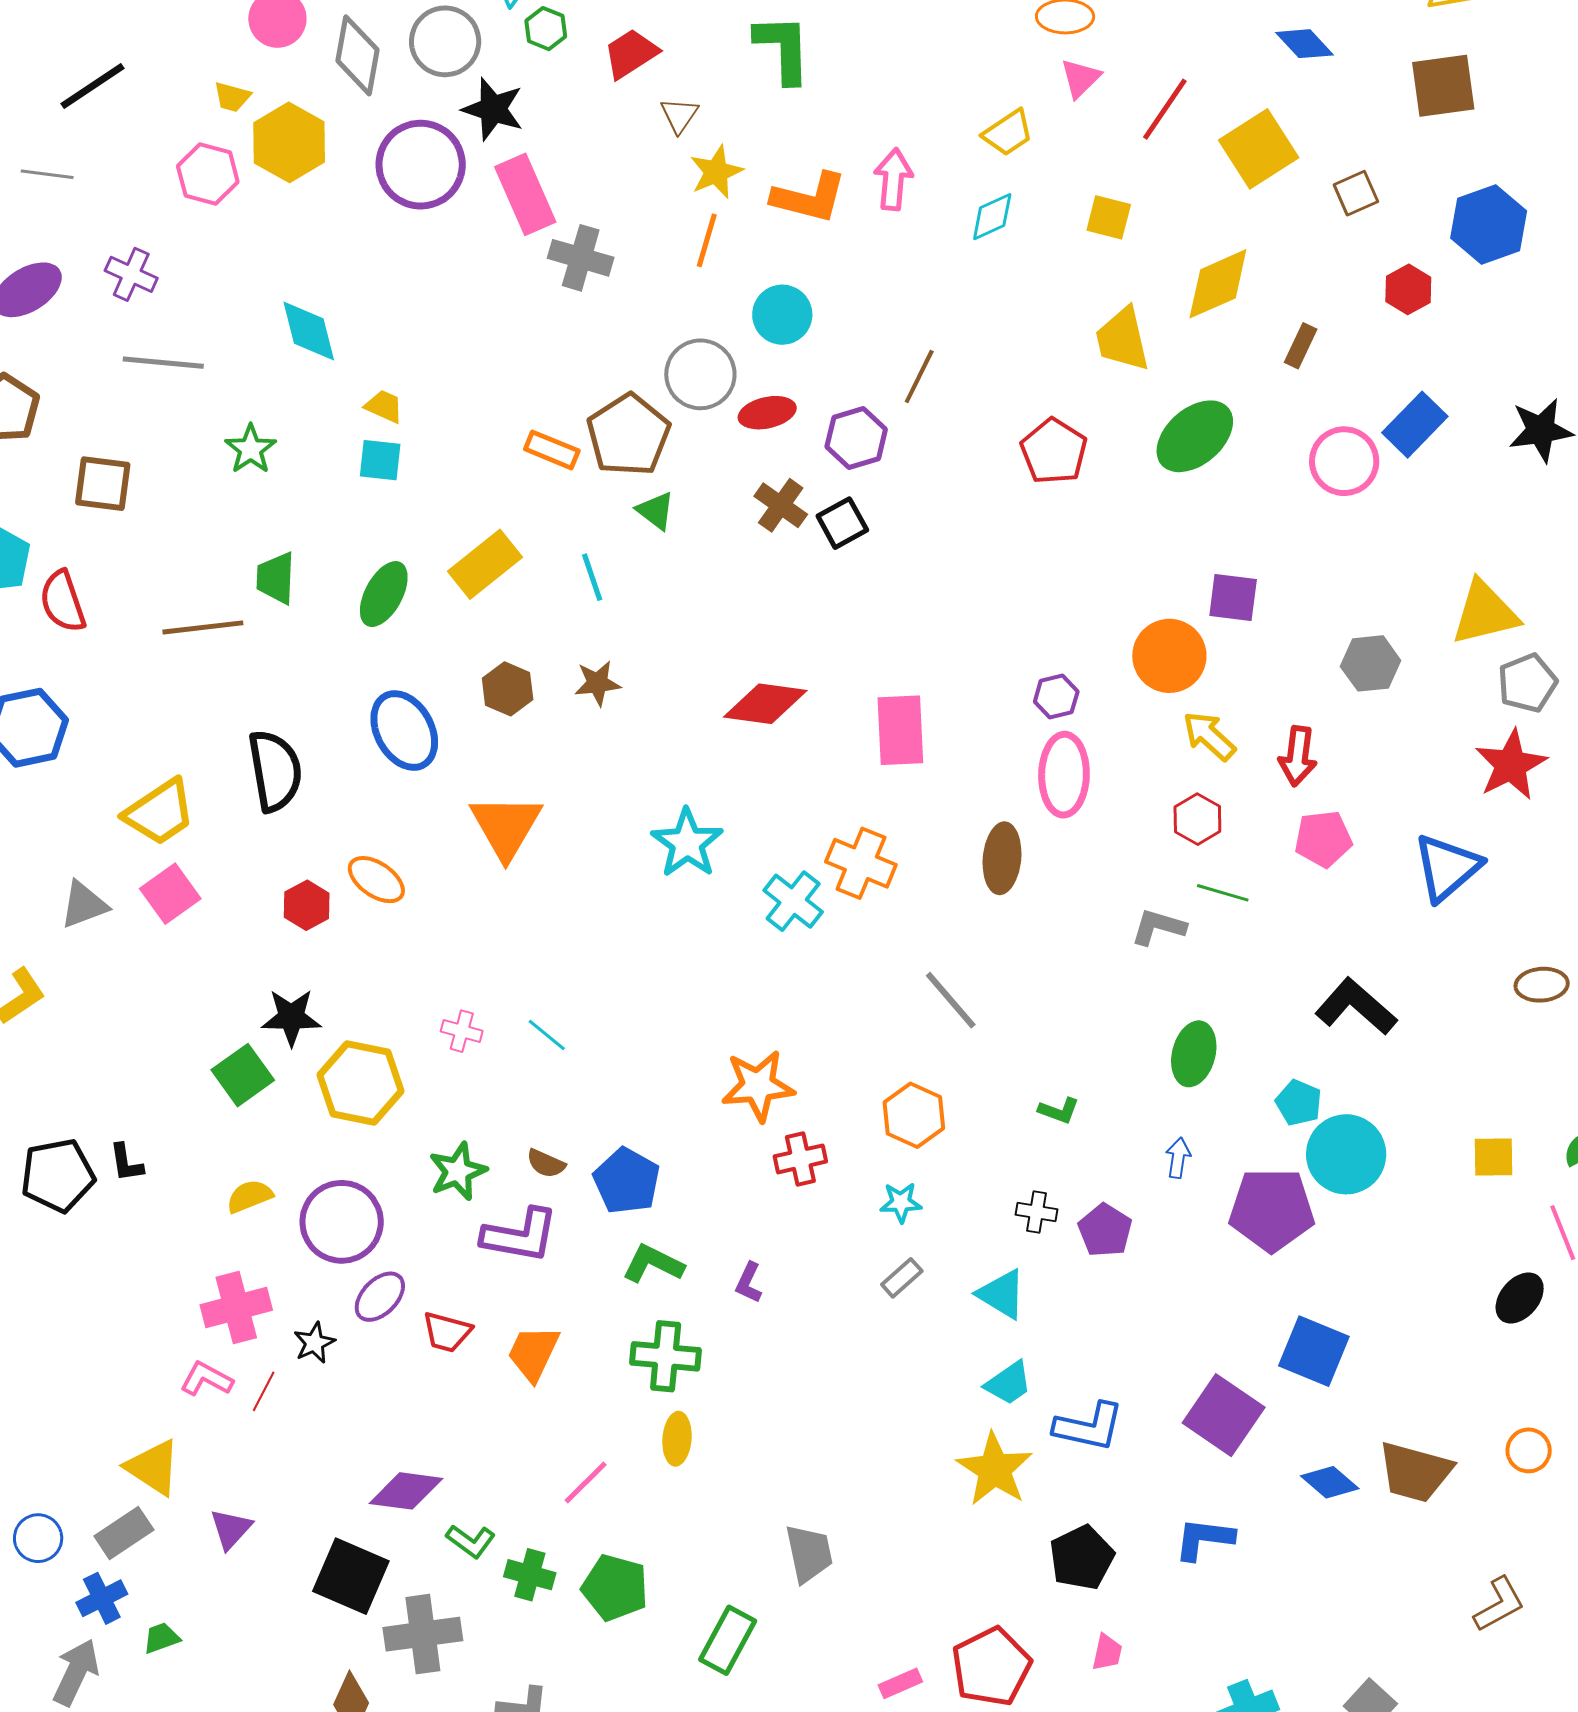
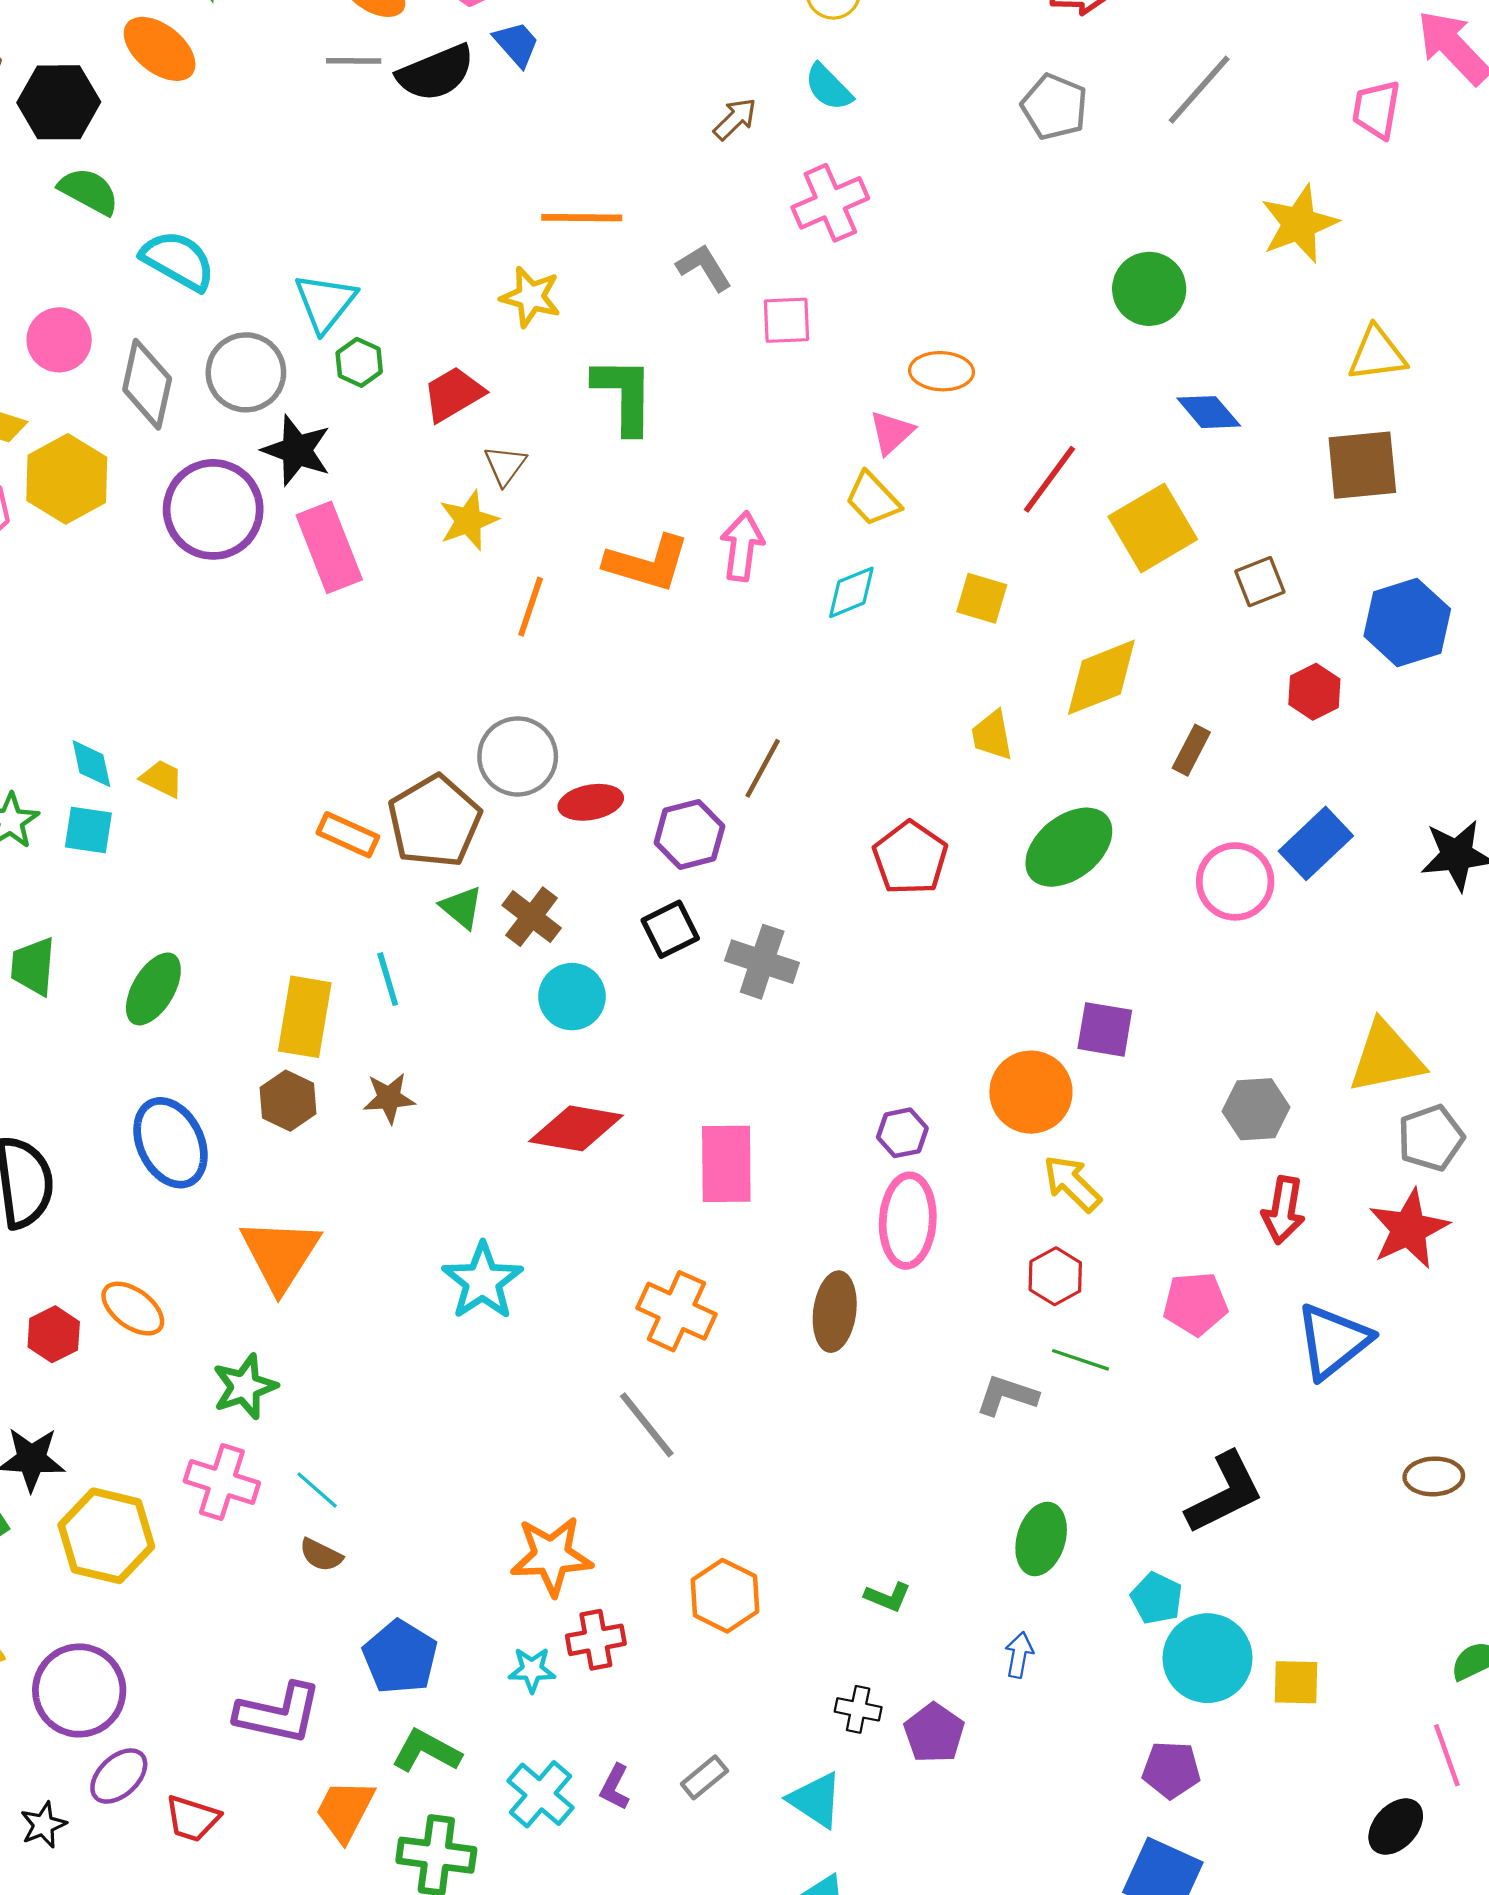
pink triangle: (1080, 78) -> (892, 433), moved
yellow trapezoid: (1008, 133) -> (873, 499), turned 78
yellow star: (716, 172) -> (468, 520), moved
gray cross: (581, 258) -> (762, 962), moved
cyan circle: (782, 315) -> (572, 997), moved
cyan diamond: (309, 331) -> (91, 764), moved, size x0.7
yellow trapezoid: (1122, 339) -> (992, 735), size x0.7
cyan square: (380, 460) -> (88, 830), moved
brown cross: (781, 505) -> (532, 917), moved
yellow rectangle: (485, 564) -> (305, 1017), moved, turned -44
red arrow: (1298, 756) -> (1283, 1210), moved
cyan cross: (793, 901) -> (540, 1794), moved
gray line: (951, 1000) -> (647, 1425), moved
black L-shape: (1356, 1007) -> (1225, 1493), turned 110
pink cross: (462, 1031) -> (222, 1482), size x1.6
yellow square: (1494, 1157) -> (1296, 1682), moved
brown semicircle: (546, 1163) -> (321, 1555), moved
green star: (458, 1171) -> (245, 1387), moved
cyan star: (901, 1202) -> (532, 1670), moved
purple pentagon: (1272, 1210) -> (1171, 1770), moved, size x0.6
purple L-shape: (749, 1283) -> (615, 1787), moved
orange trapezoid: (533, 1353) -> (345, 1810), moved

